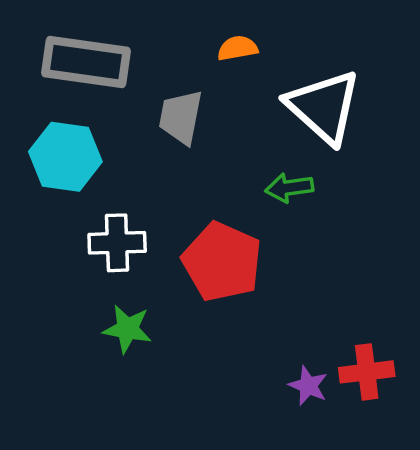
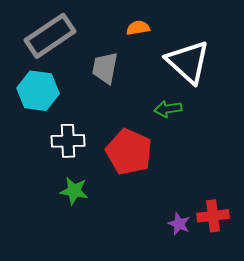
gray rectangle: (86, 62) -> (50, 36), turned -42

